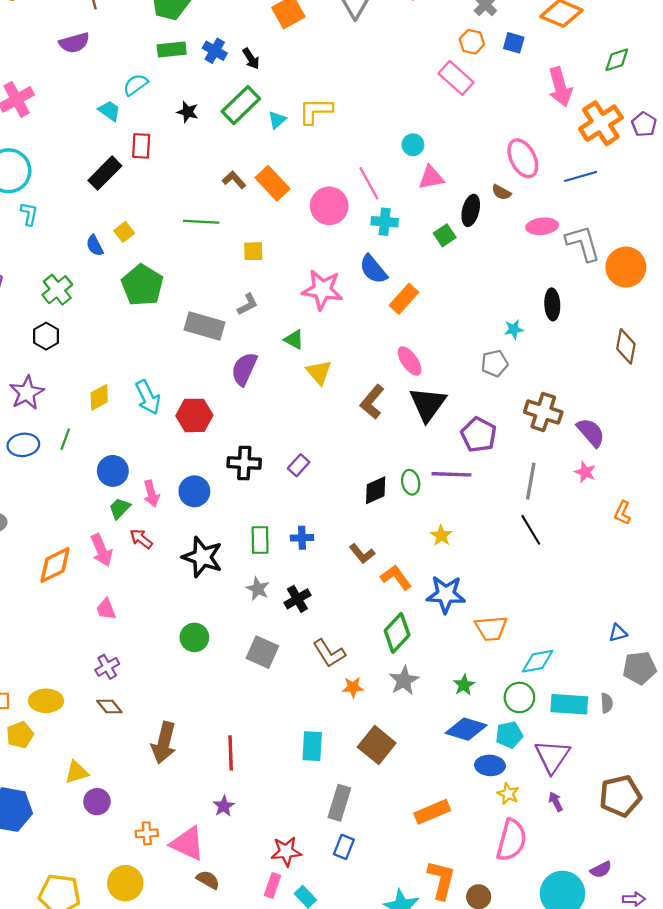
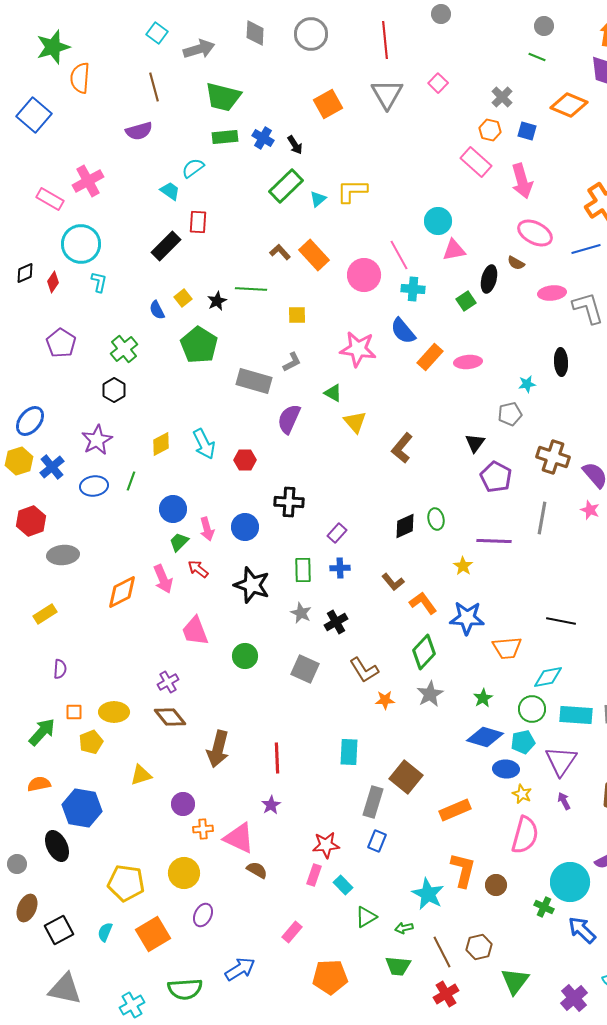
pink arrow: (560, 87) -> (522, 181), moved
black star: (188, 112) -> (217, 301), moved, turned 30
cyan circle: (413, 145) -> (438, 221), size x1.4
pink ellipse: (523, 158) -> (535, 233), turned -36
pink ellipse: (410, 361) -> (468, 362), moved, turned -60
black triangle: (428, 404) -> (475, 443), moved, size x0.6
red hexagon: (194, 415) -> (245, 460), size x0.7
purple rectangle: (299, 465) -> (337, 533), moved
purple line: (451, 474) -> (494, 541), moved
black line: (531, 530) -> (561, 621), moved, turned -48
pink trapezoid: (106, 609) -> (195, 631), moved, size x1.5
brown diamond: (109, 707) -> (170, 717), size x1.4
brown square: (377, 745) -> (406, 777), moved
purple circle: (97, 802) -> (183, 804), moved

